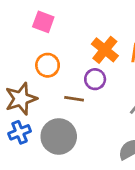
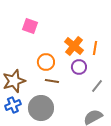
orange circle: (48, 65) -> (46, 62), moved
purple circle: (95, 79) -> (79, 67), moved

